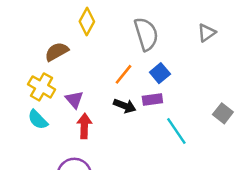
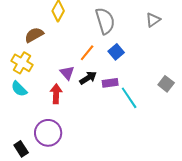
purple triangle: (74, 100) -> (67, 73), moved
purple rectangle: (152, 100) -> (110, 83), moved
black arrow: (125, 106) -> (88, 78), turned -54

